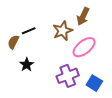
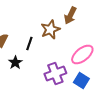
black line: (29, 31) -> (29, 44), moved, turned -48
pink ellipse: (84, 47) -> (82, 54), moved

